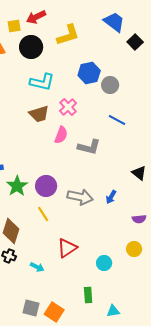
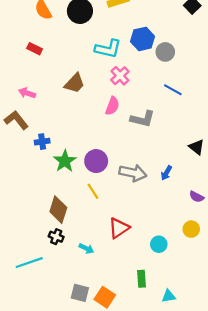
cyan L-shape: (42, 82) -> (108, 49), moved
brown trapezoid: (39, 114) -> (75, 83), moved, turned -30
purple semicircle: (139, 219) -> (197, 197), turned 32

